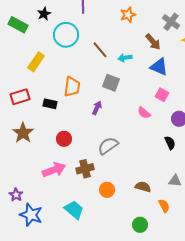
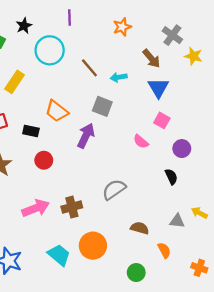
blue triangle: (159, 67) -> (158, 88), turned 36
orange trapezoid: (72, 87) -> (57, 111), turned 120
purple arrow: (97, 108) -> (86, 136), size x1.5
red circle: (64, 139) -> (44, 160), moved
gray semicircle: (108, 146) -> (114, 189), moved
orange circle: (107, 190) -> (93, 246), moved, size x1.5

